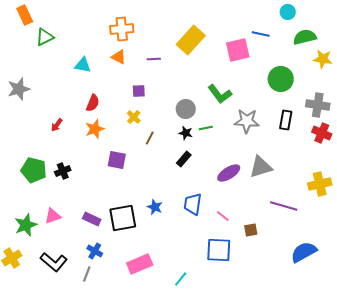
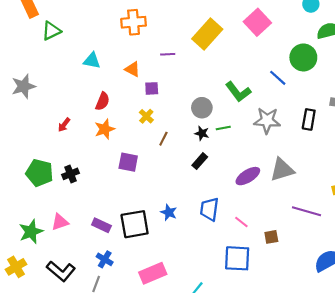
blue line: (261, 34) -> (278, 78), moved, turned 30
pink square: (238, 50) -> (257, 22), moved, turned -30
orange triangle: (119, 57) -> (132, 69), moved
green circle: (281, 79) -> (303, 57), moved

